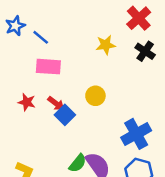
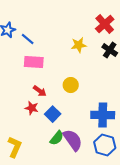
red star: (27, 102) -> (32, 108), moved
blue square: (65, 115) -> (53, 114), moved
blue cross: (136, 134) -> (103, 115), turned 30

